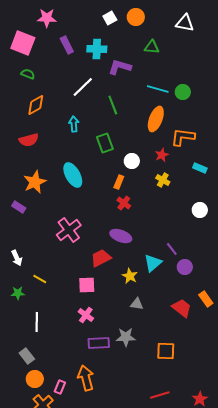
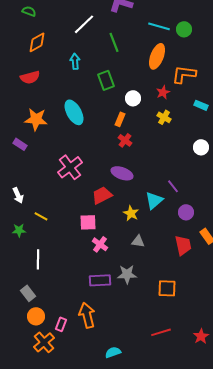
orange star: (35, 182) -> (36, 119), turned 30
purple circle: (185, 267) -> (186, 212), moved
red trapezoid: (182, 308) -> (183, 245), turned 40
pink cross: (86, 315) -> (100, 244), moved

